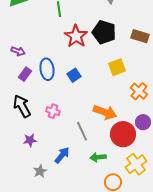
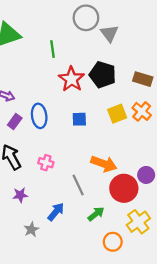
blue square: (74, 75) -> (79, 119), moved, turned 32
orange cross: (139, 91) -> (142, 111), moved
green arrow: (98, 157) -> (96, 214), turned 147

